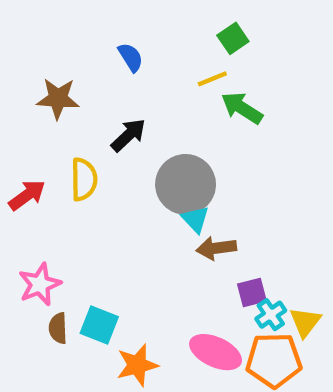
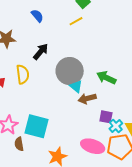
green arrow: (242, 108) -> (106, 78), moved
purple square: (252, 292) -> (106, 117), turned 32
cyan square: (99, 325) -> (37, 126), moved, size x1.4

